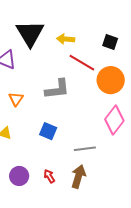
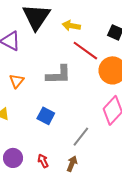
gray line: (85, 149) -> (81, 137), turned -50
brown arrow: (78, 177) -> (72, 164), size x0.7

